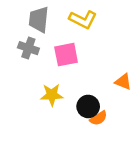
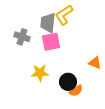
gray trapezoid: (39, 19) -> (48, 23), moved
yellow L-shape: (83, 19) -> (64, 15), turned 120

